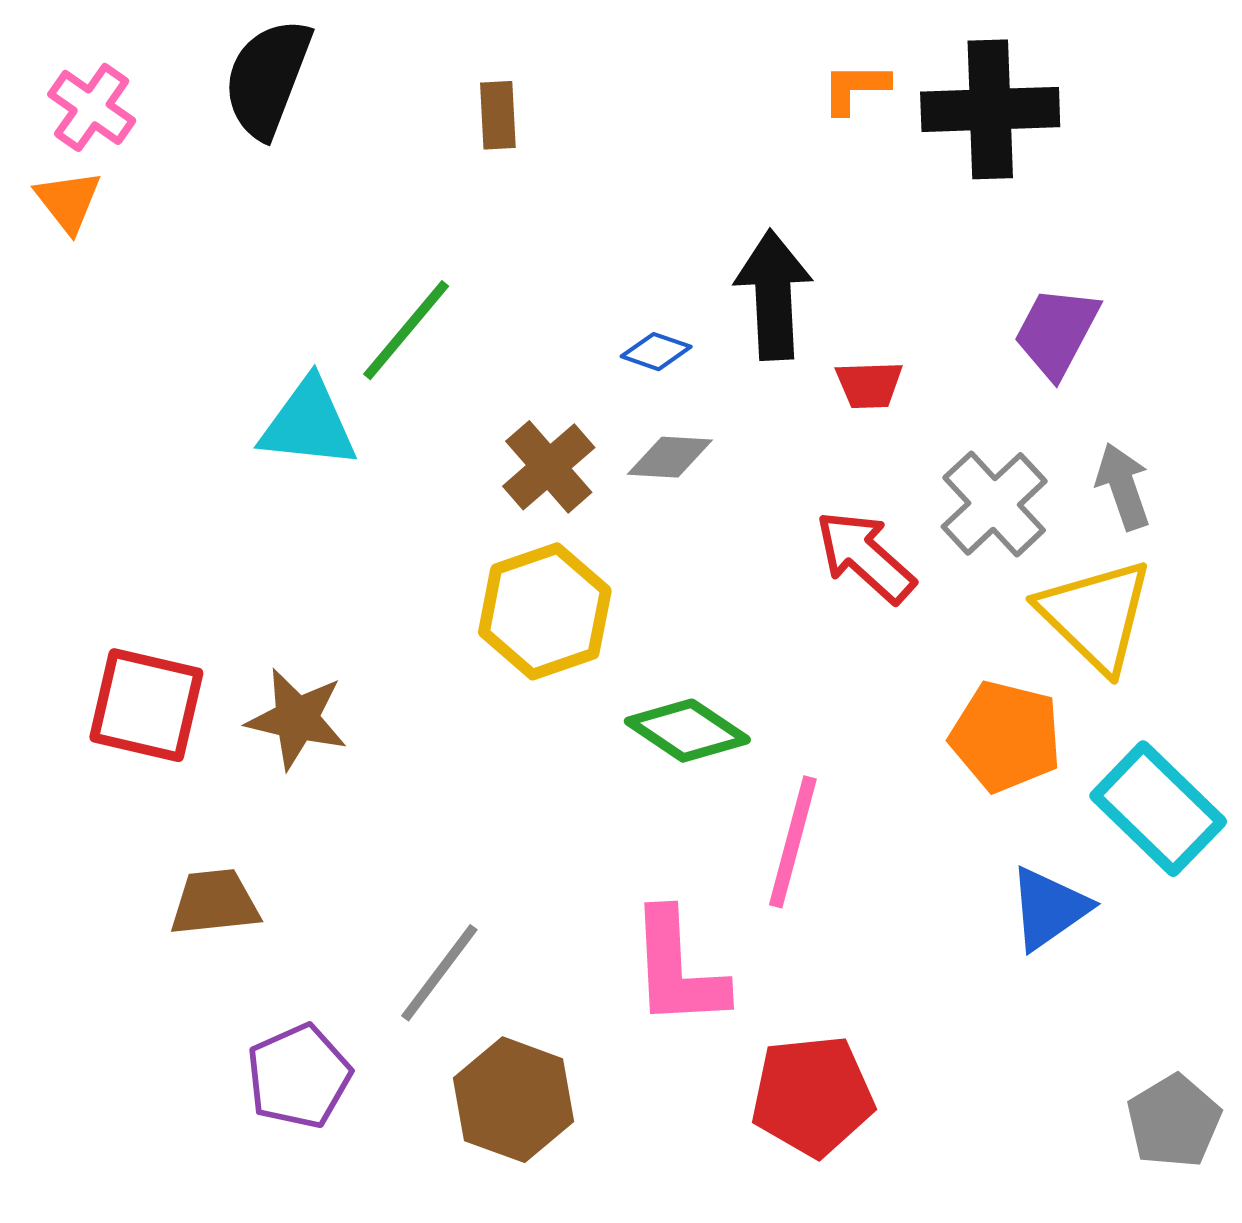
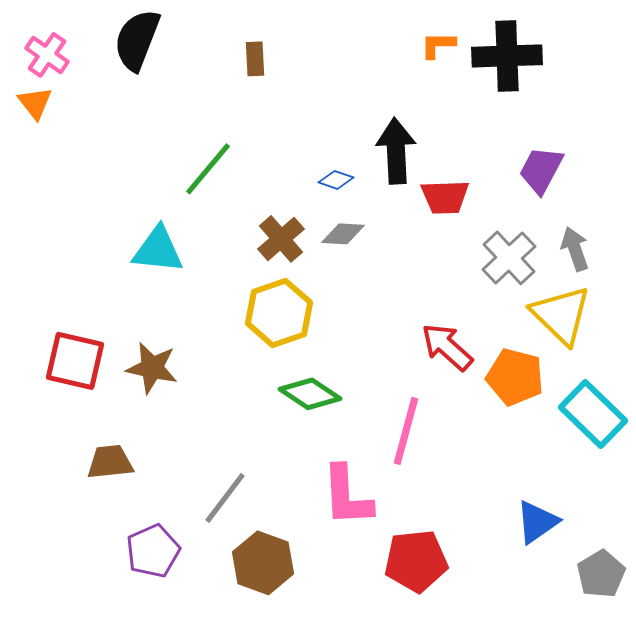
red trapezoid: (869, 385) -> (445, 197), size x1.4
cyan triangle: (308, 424) -> (158, 250), moved
red arrow: (865, 557) -> (447, 347), moved
green diamond: (687, 731) -> (310, 394), moved
blue triangle: (1049, 908) -> (537, 522), moved

